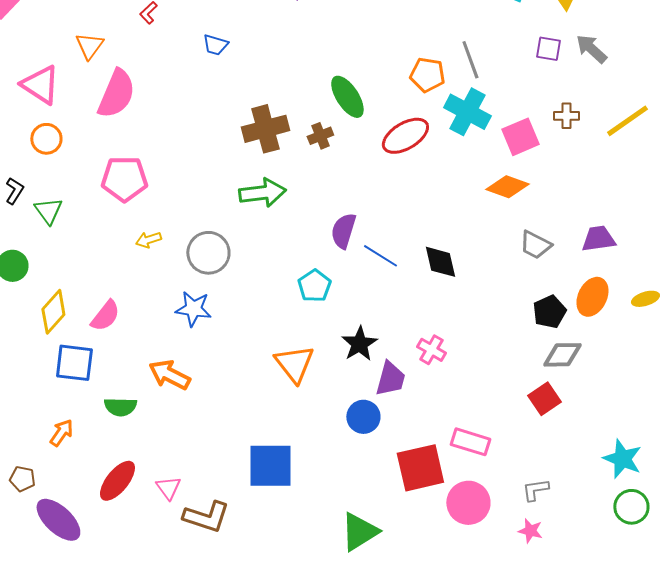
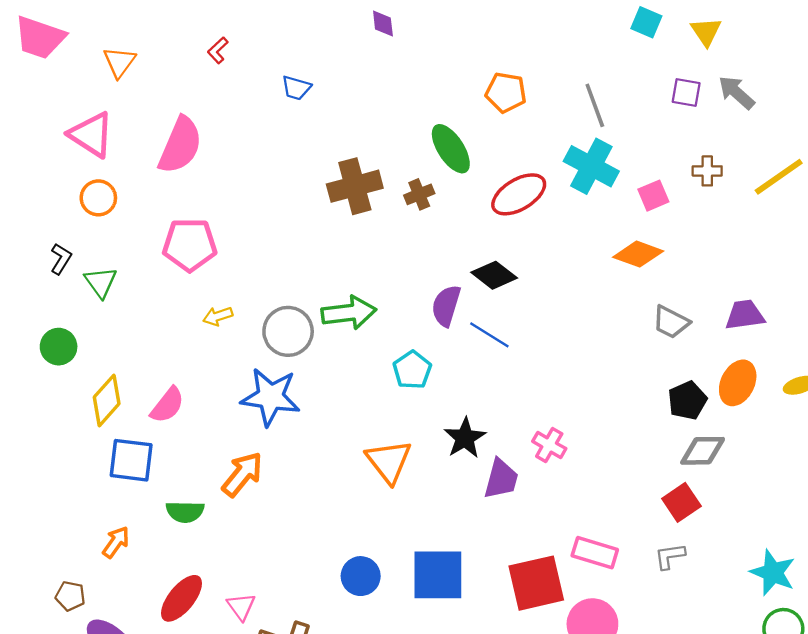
orange triangle: (89, 46) -> (119, 62), moved
orange pentagon: (427, 75) -> (506, 93), moved
pink square: (520, 137) -> (653, 196), size x0.7
green arrow: (262, 193) -> (349, 313), moved
black diamond: (440, 262) -> (494, 275), moved, turned -39
blue star: (193, 309) -> (270, 397), size x1.4
orange arrow: (169, 375) -> (242, 474), turned 102
blue circle: (363, 417) -> (361, 576), moved
blue square: (270, 466) -> (438, 575), moved
gray L-shape: (535, 490) -> (670, 556), moved

